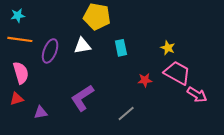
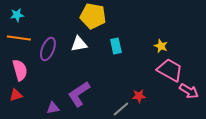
red star: (145, 80) -> (139, 96), moved
purple triangle: (41, 112) -> (53, 108), moved

